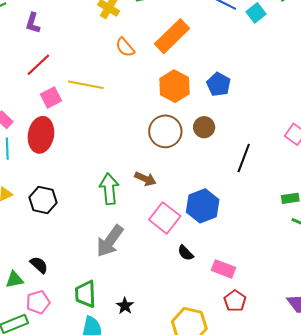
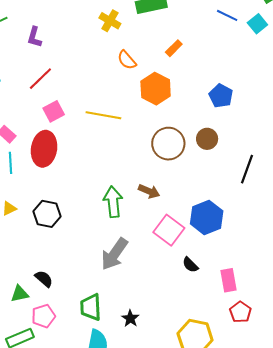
orange rectangle: (172, 36) -> (174, 48), size x0.5
yellow line: (86, 85) -> (103, 115), moved
orange hexagon: (174, 86) -> (156, 89), moved
pink rectangle: (223, 269) -> (228, 280), turned 60

